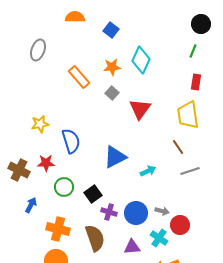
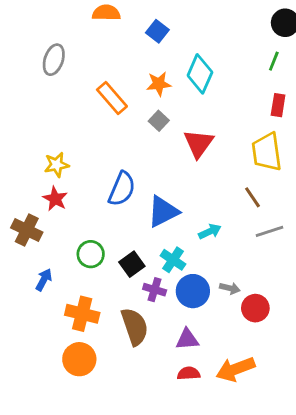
blue semicircle: (71, 141) -> (122, 189), moved, turned 40
red star: (46, 163) -> (55, 199), moved, turned 30
cyan cross: (159, 238) -> (173, 260), moved

